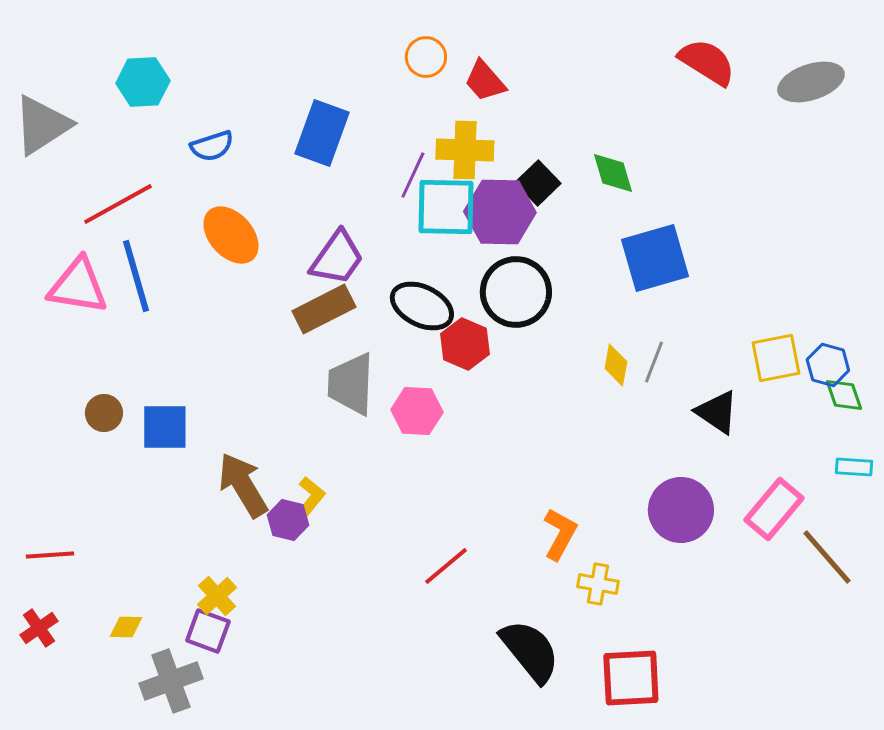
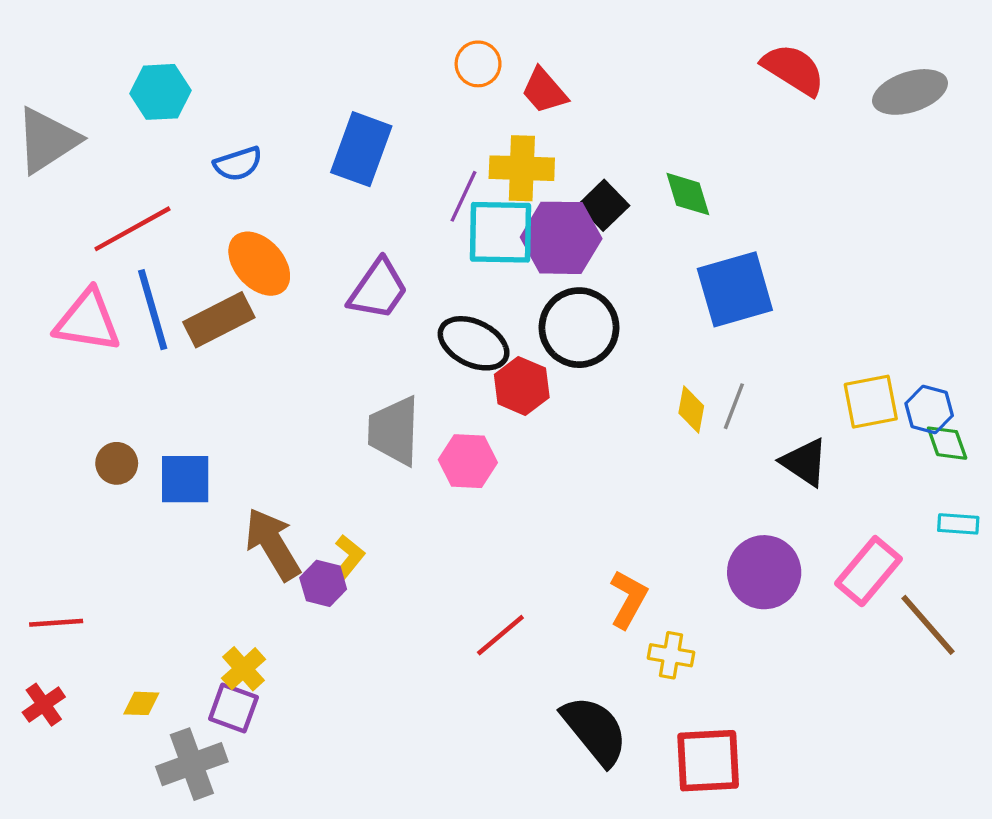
brown rectangle: (324, 309) -> (219, 320), moved

